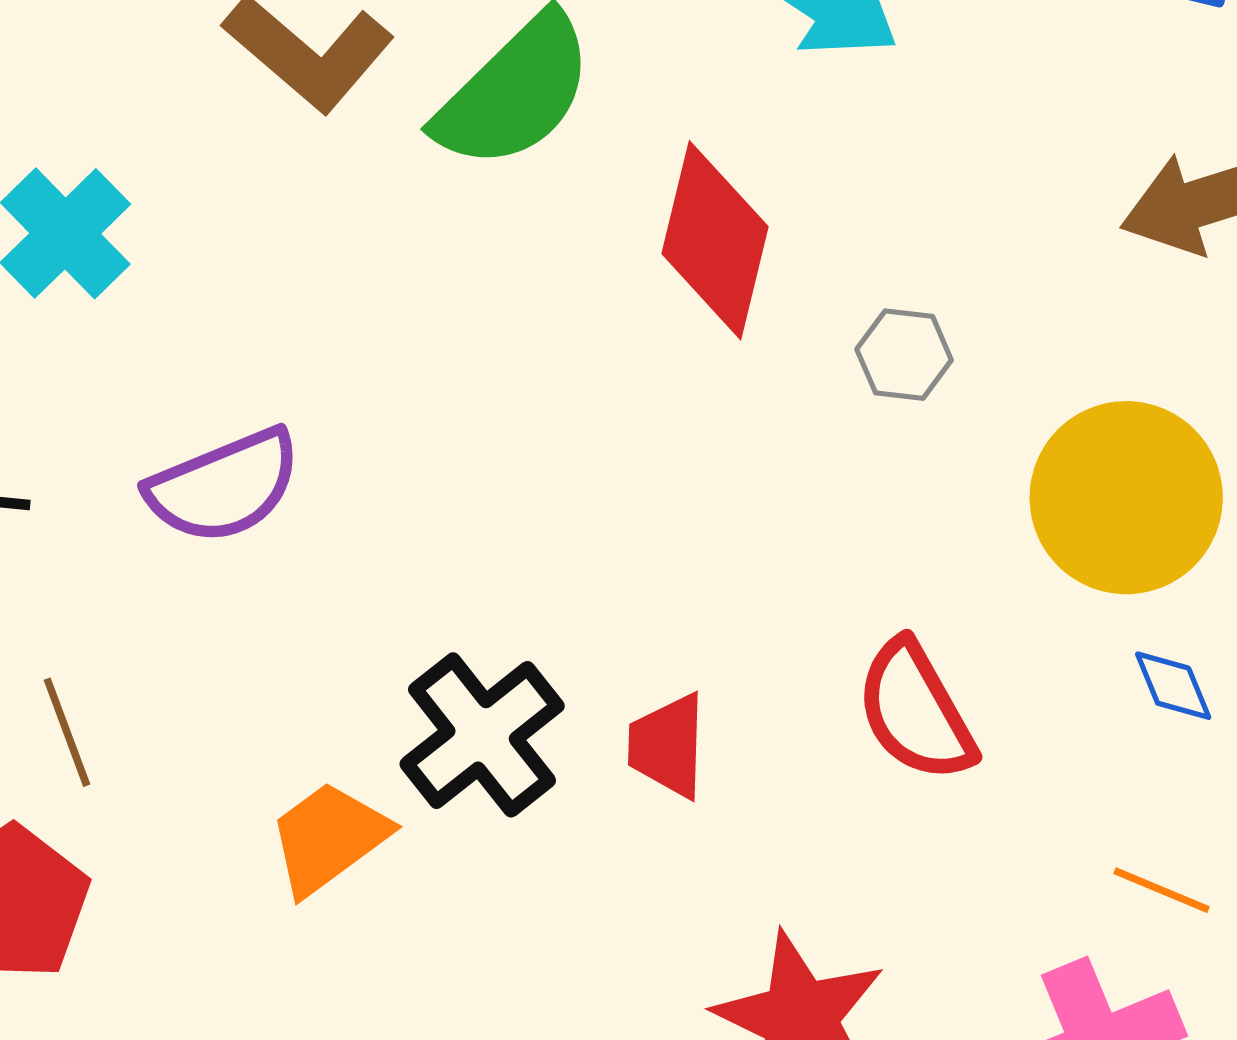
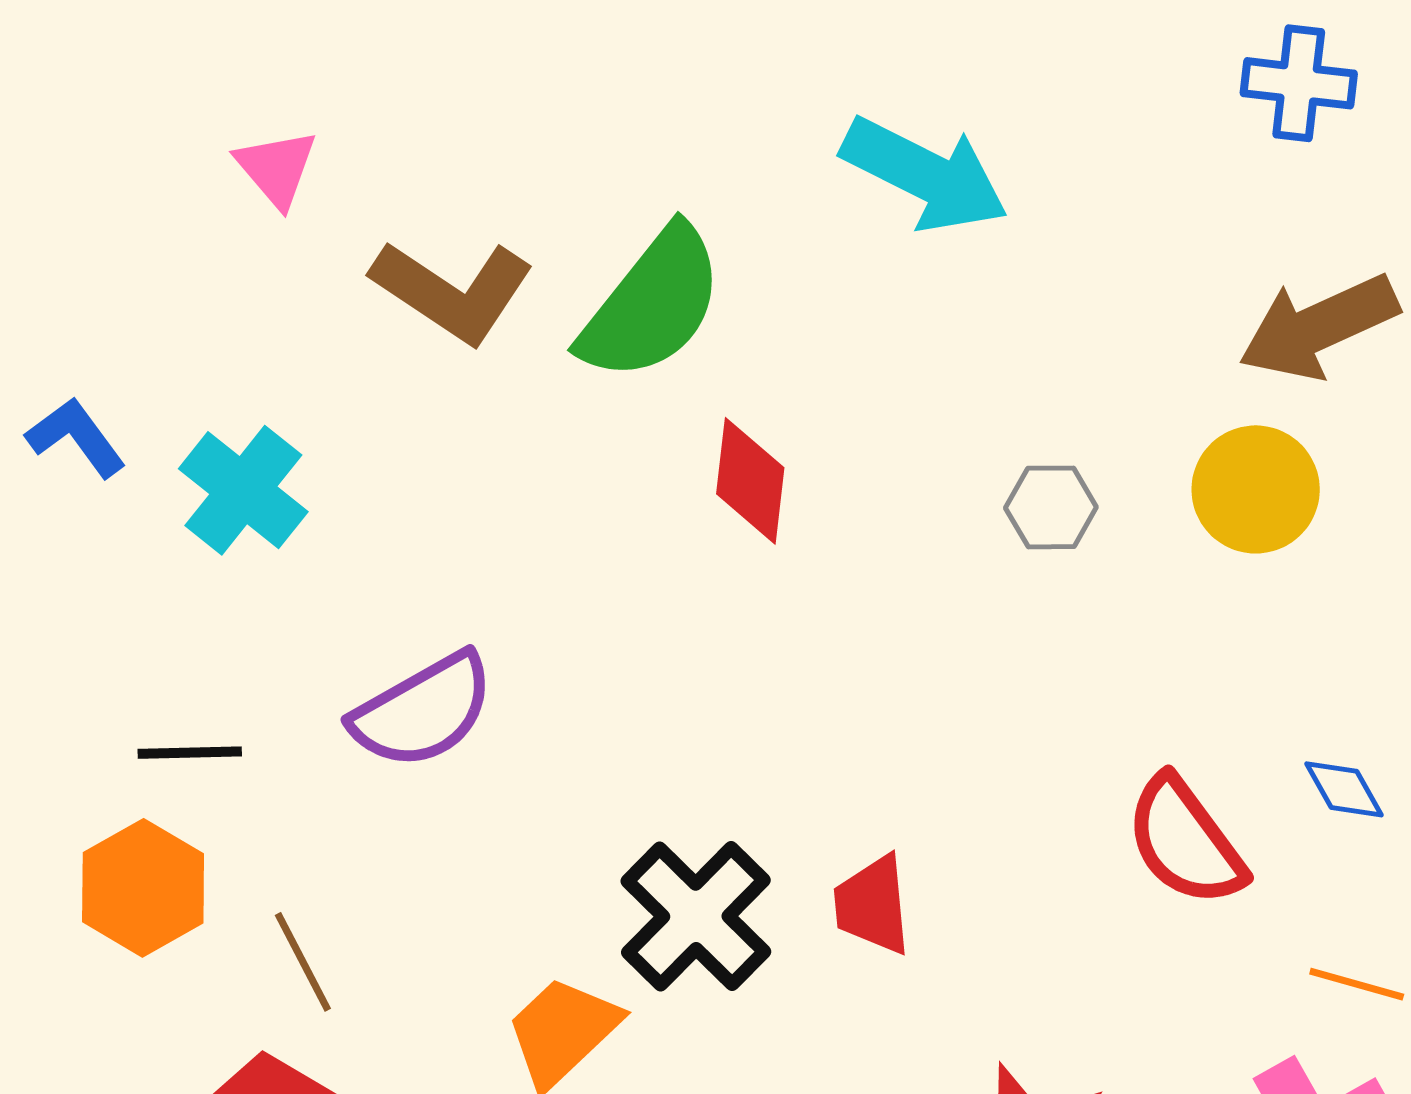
red diamond: (715, 240) -> (750, 481), moved, size x0.7
yellow circle: (1126, 498) -> (1256, 489), moved, size x0.7
red semicircle: (916, 711) -> (1185, 841), moved

